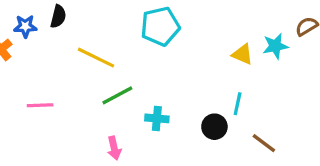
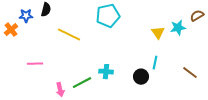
yellow triangle: (242, 54) -> (158, 33), turned 32
green line: (117, 95) -> (82, 83), moved
brown line: (264, 143) -> (190, 73), moved
pink arrow: (114, 148) -> (60, 90), moved

